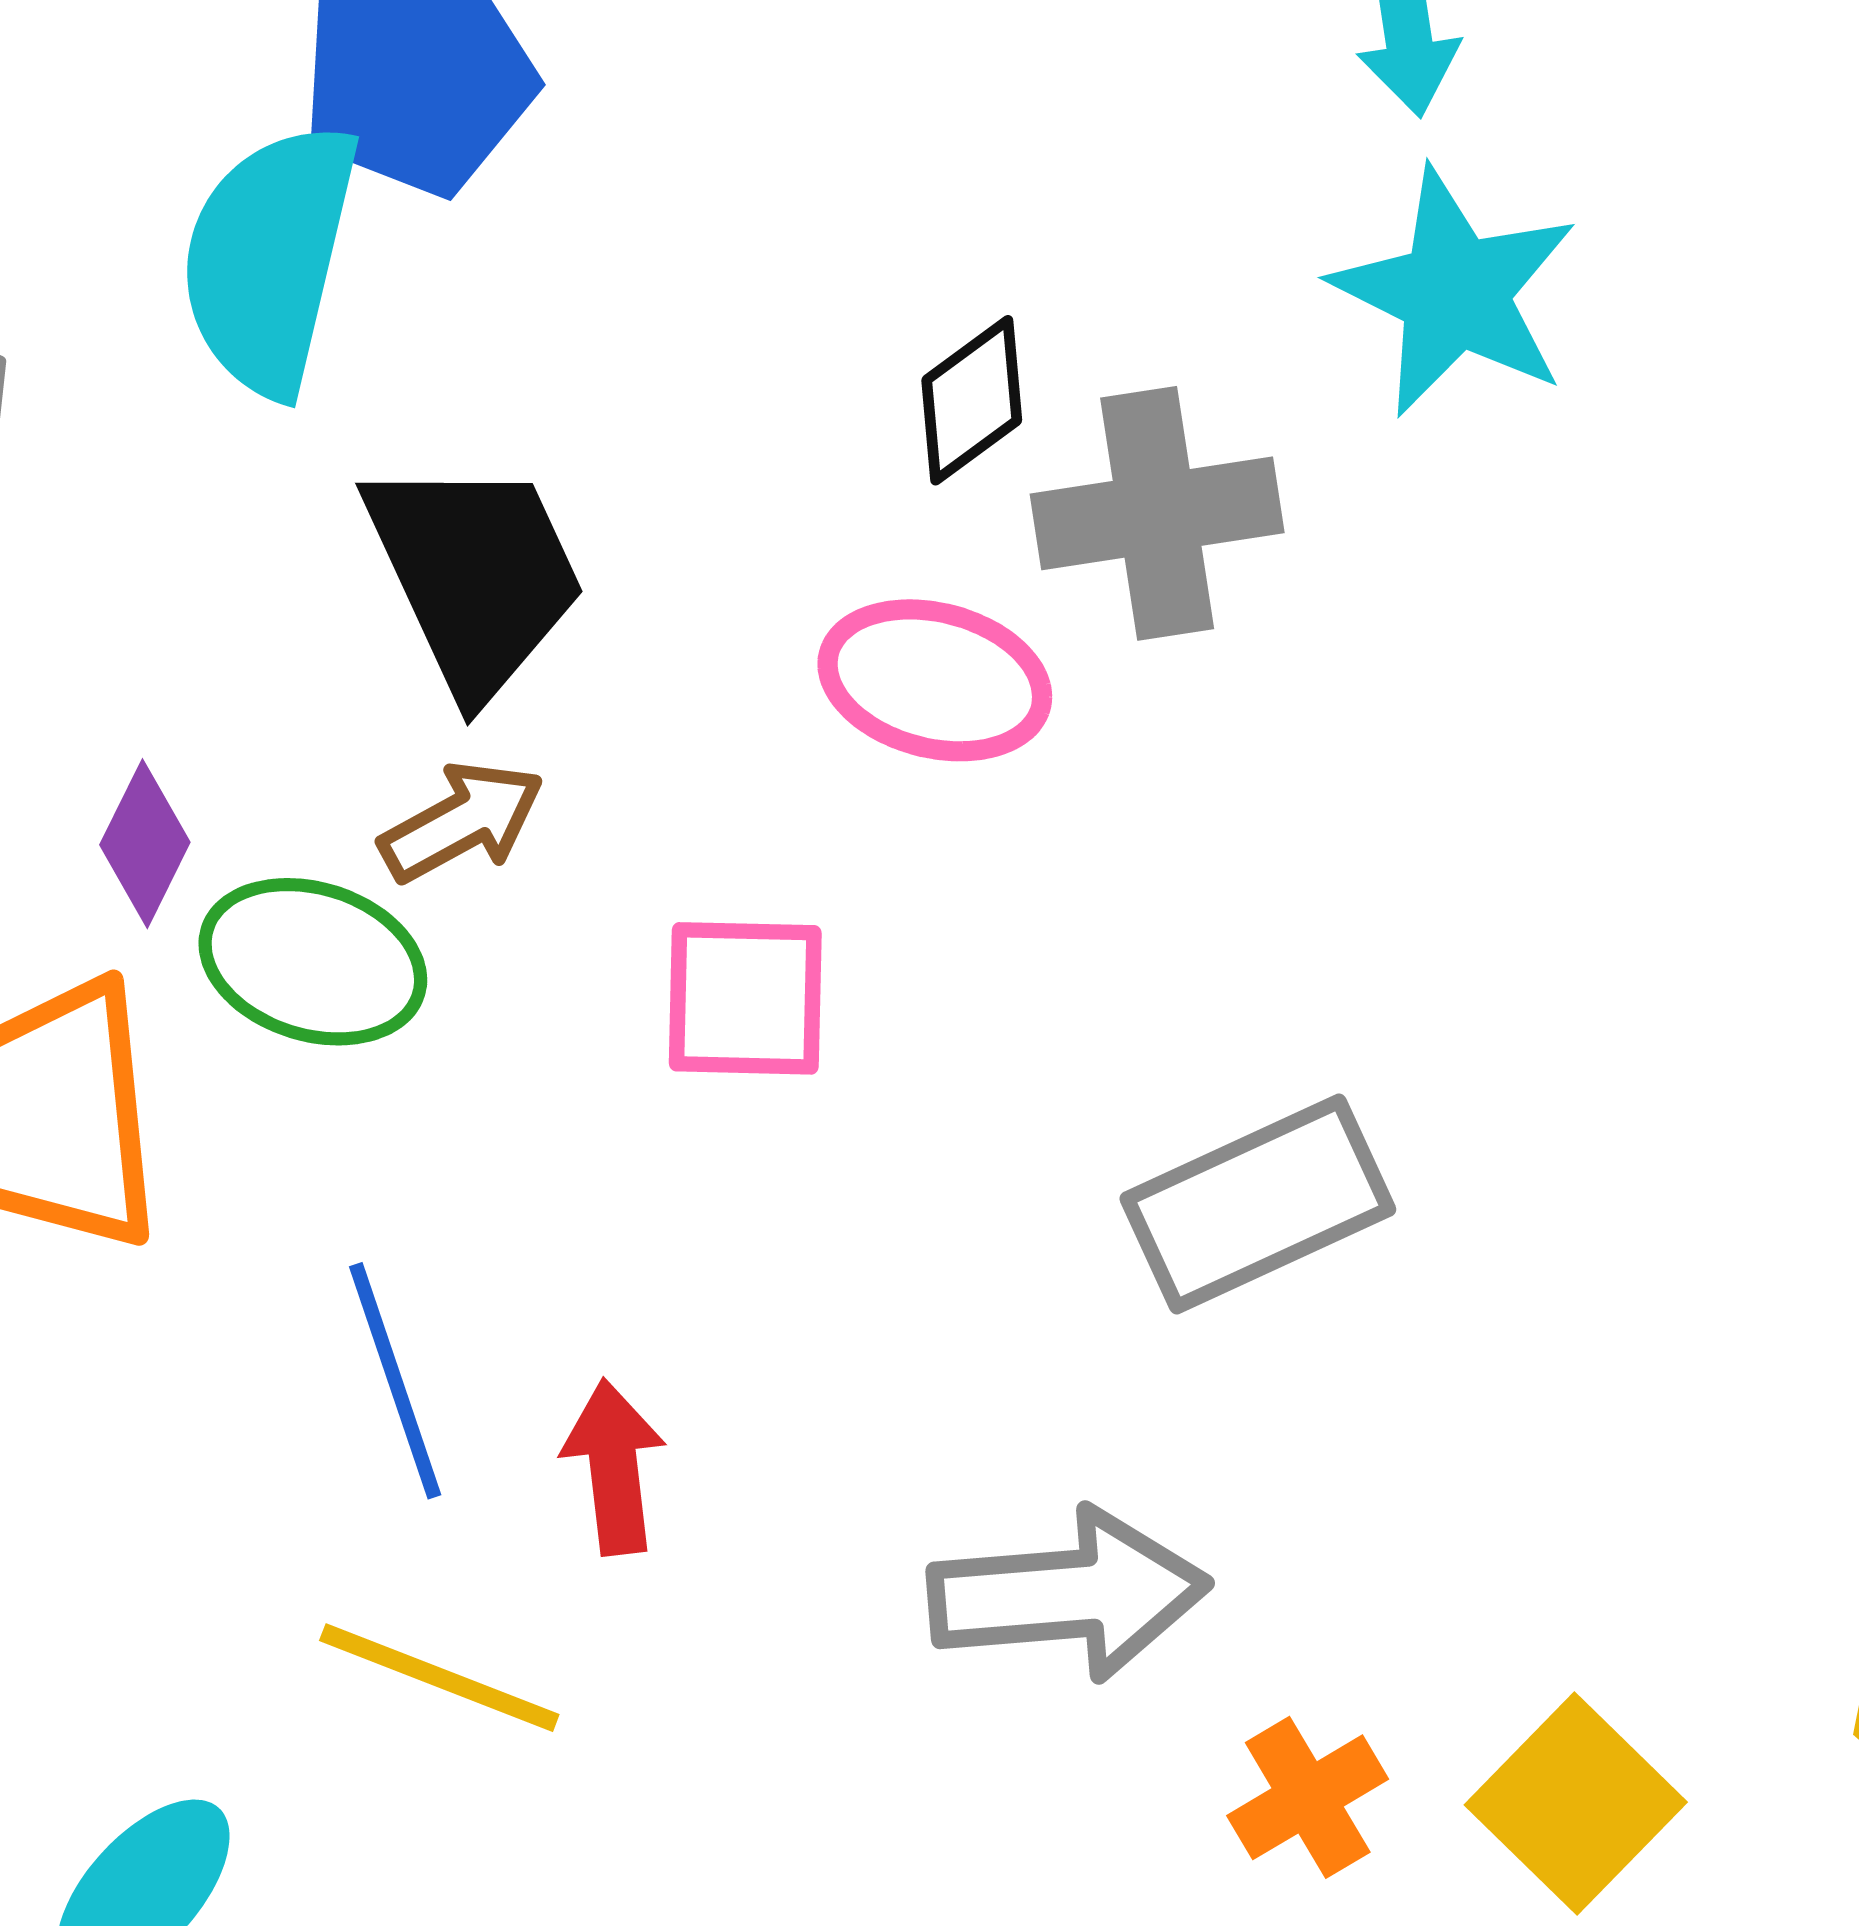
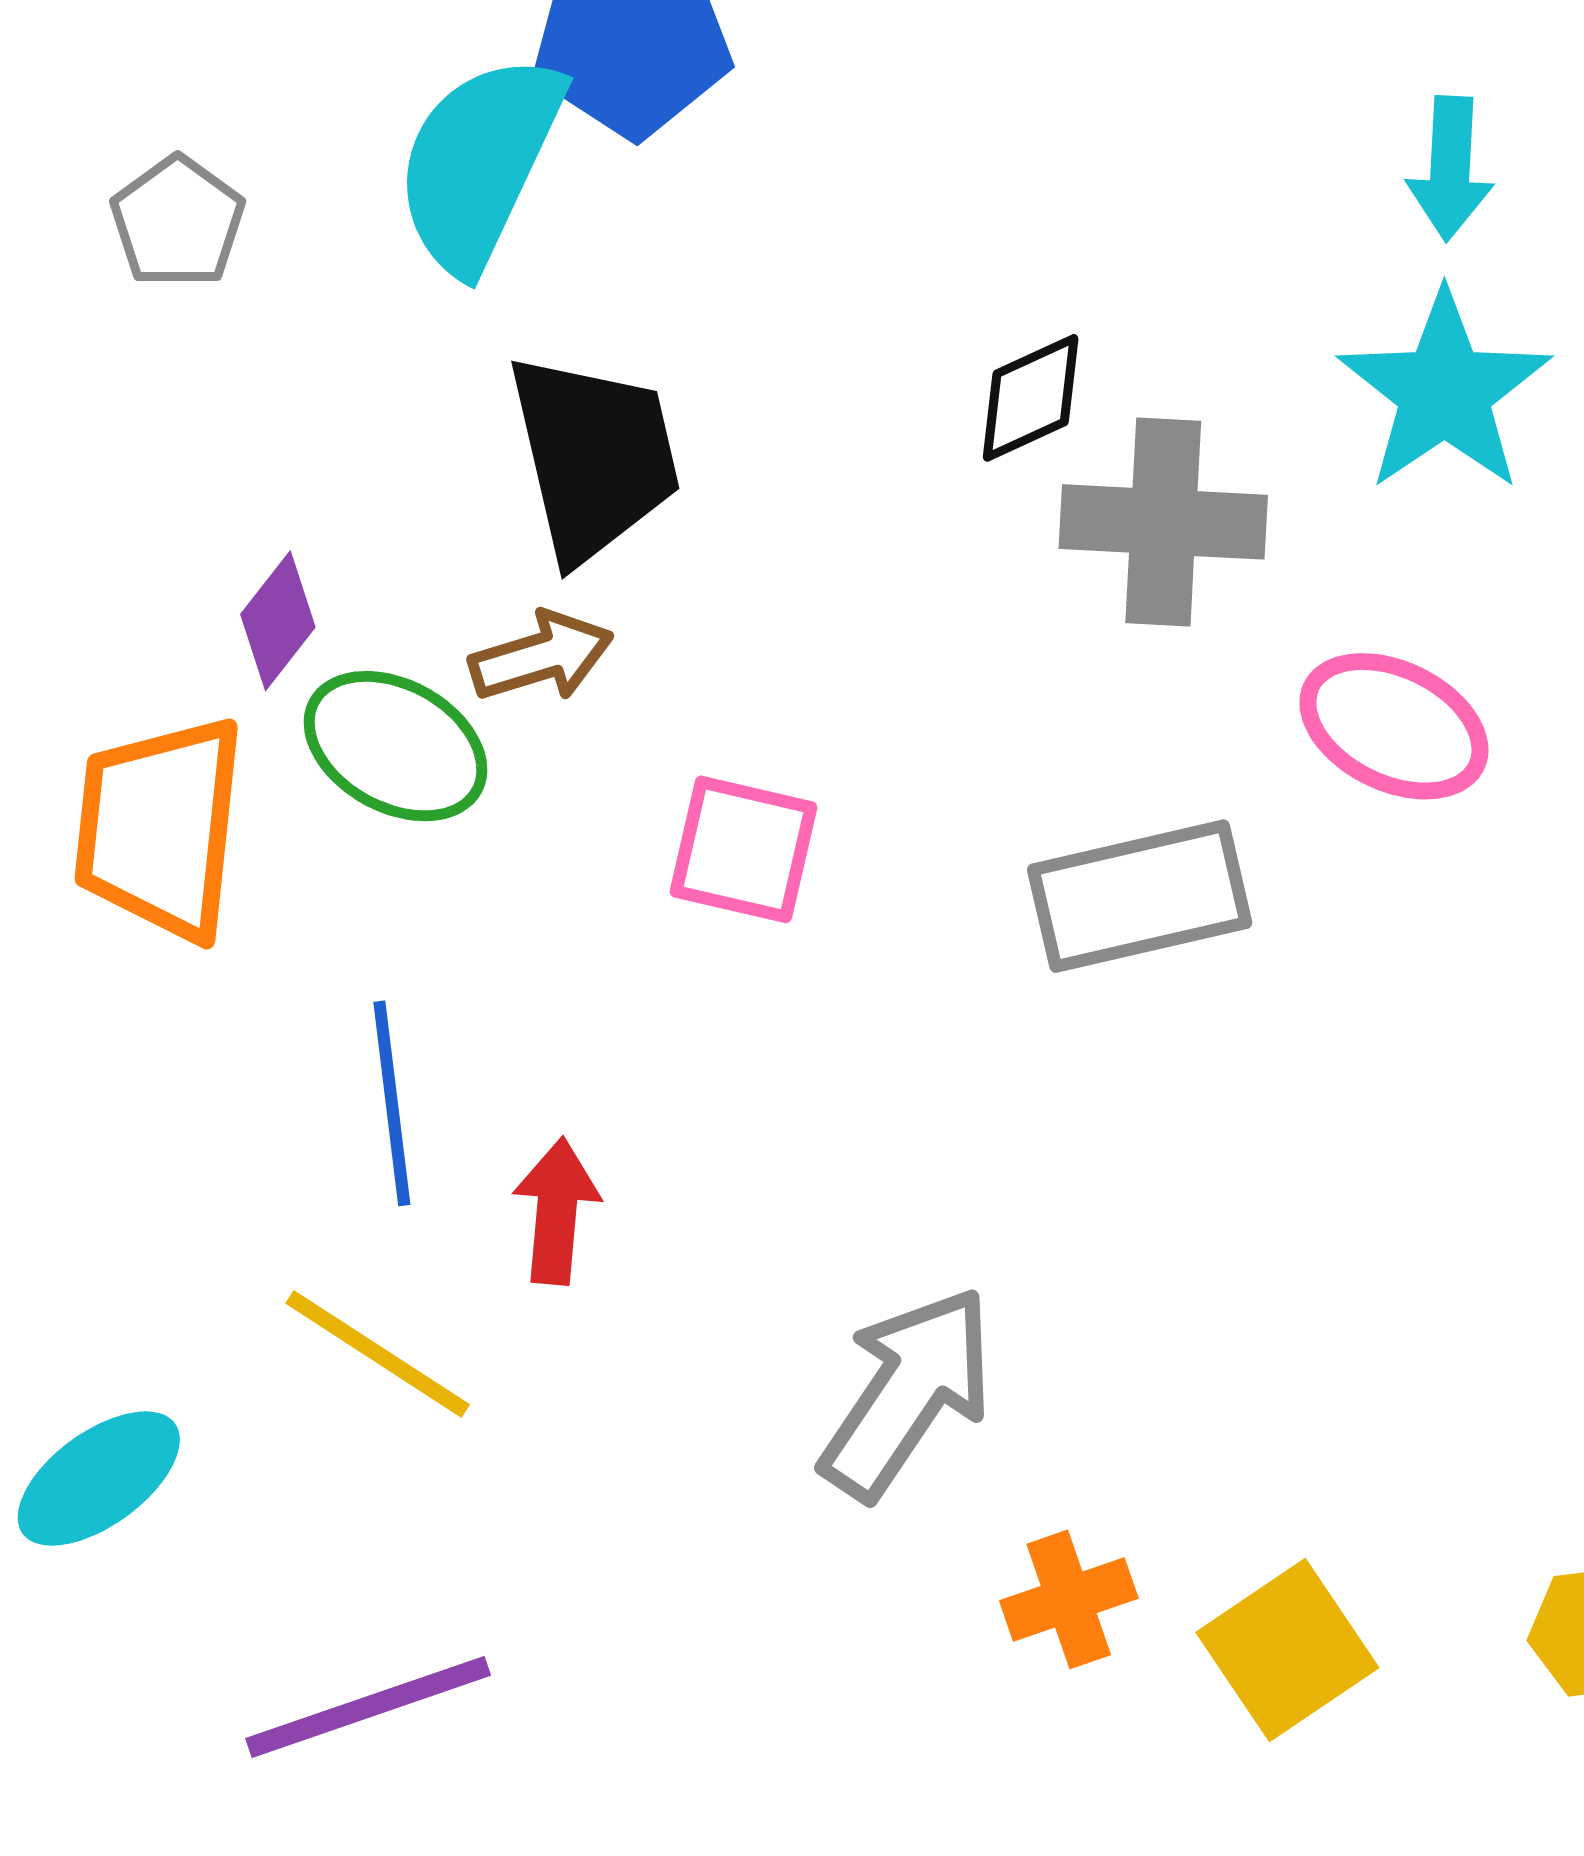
pink ellipse: (935, 680) -> (1394, 726), moved
gray rectangle: (1258, 1204) -> (1140, 896), moved
gray arrow: (1069, 1595) -> (907, 1393), turned -63

